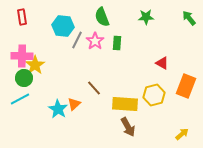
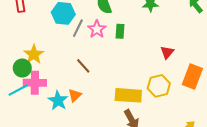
pink cross: (22, 56) -> (35, 83), moved
red triangle: (162, 63) -> (167, 52), turned 40
brown line: (94, 88) -> (83, 66), moved

